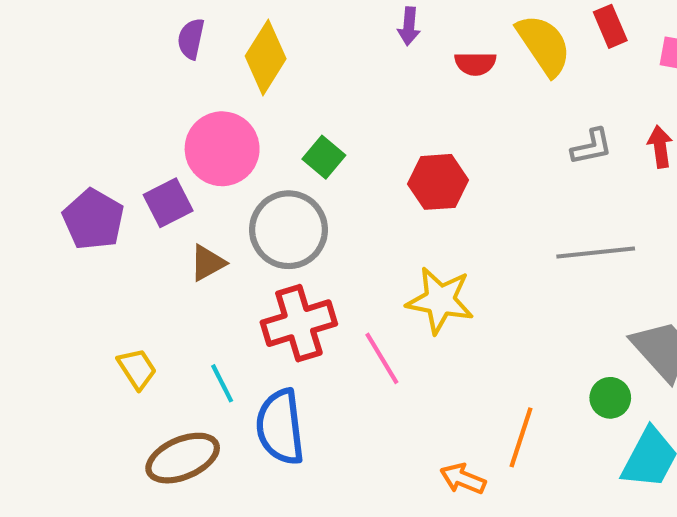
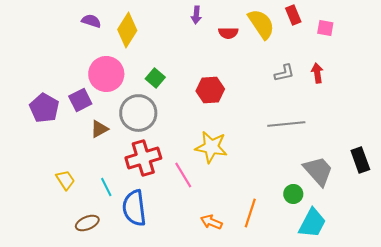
purple semicircle: (191, 39) -> (91, 21), turned 96
brown ellipse: (183, 458) -> (87, 223), size x0.7
orange arrow: (463, 479) -> (211, 222), moved

